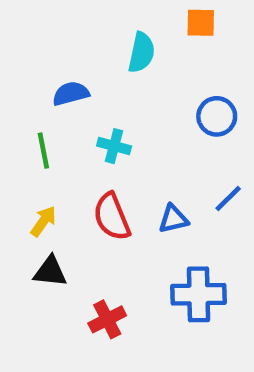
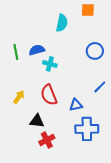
blue semicircle: (71, 94) -> (37, 50), moved
green line: (43, 151) -> (16, 52), moved
blue triangle: (173, 219) -> (76, 105), moved
black triangle: (50, 271) -> (37, 121), moved

